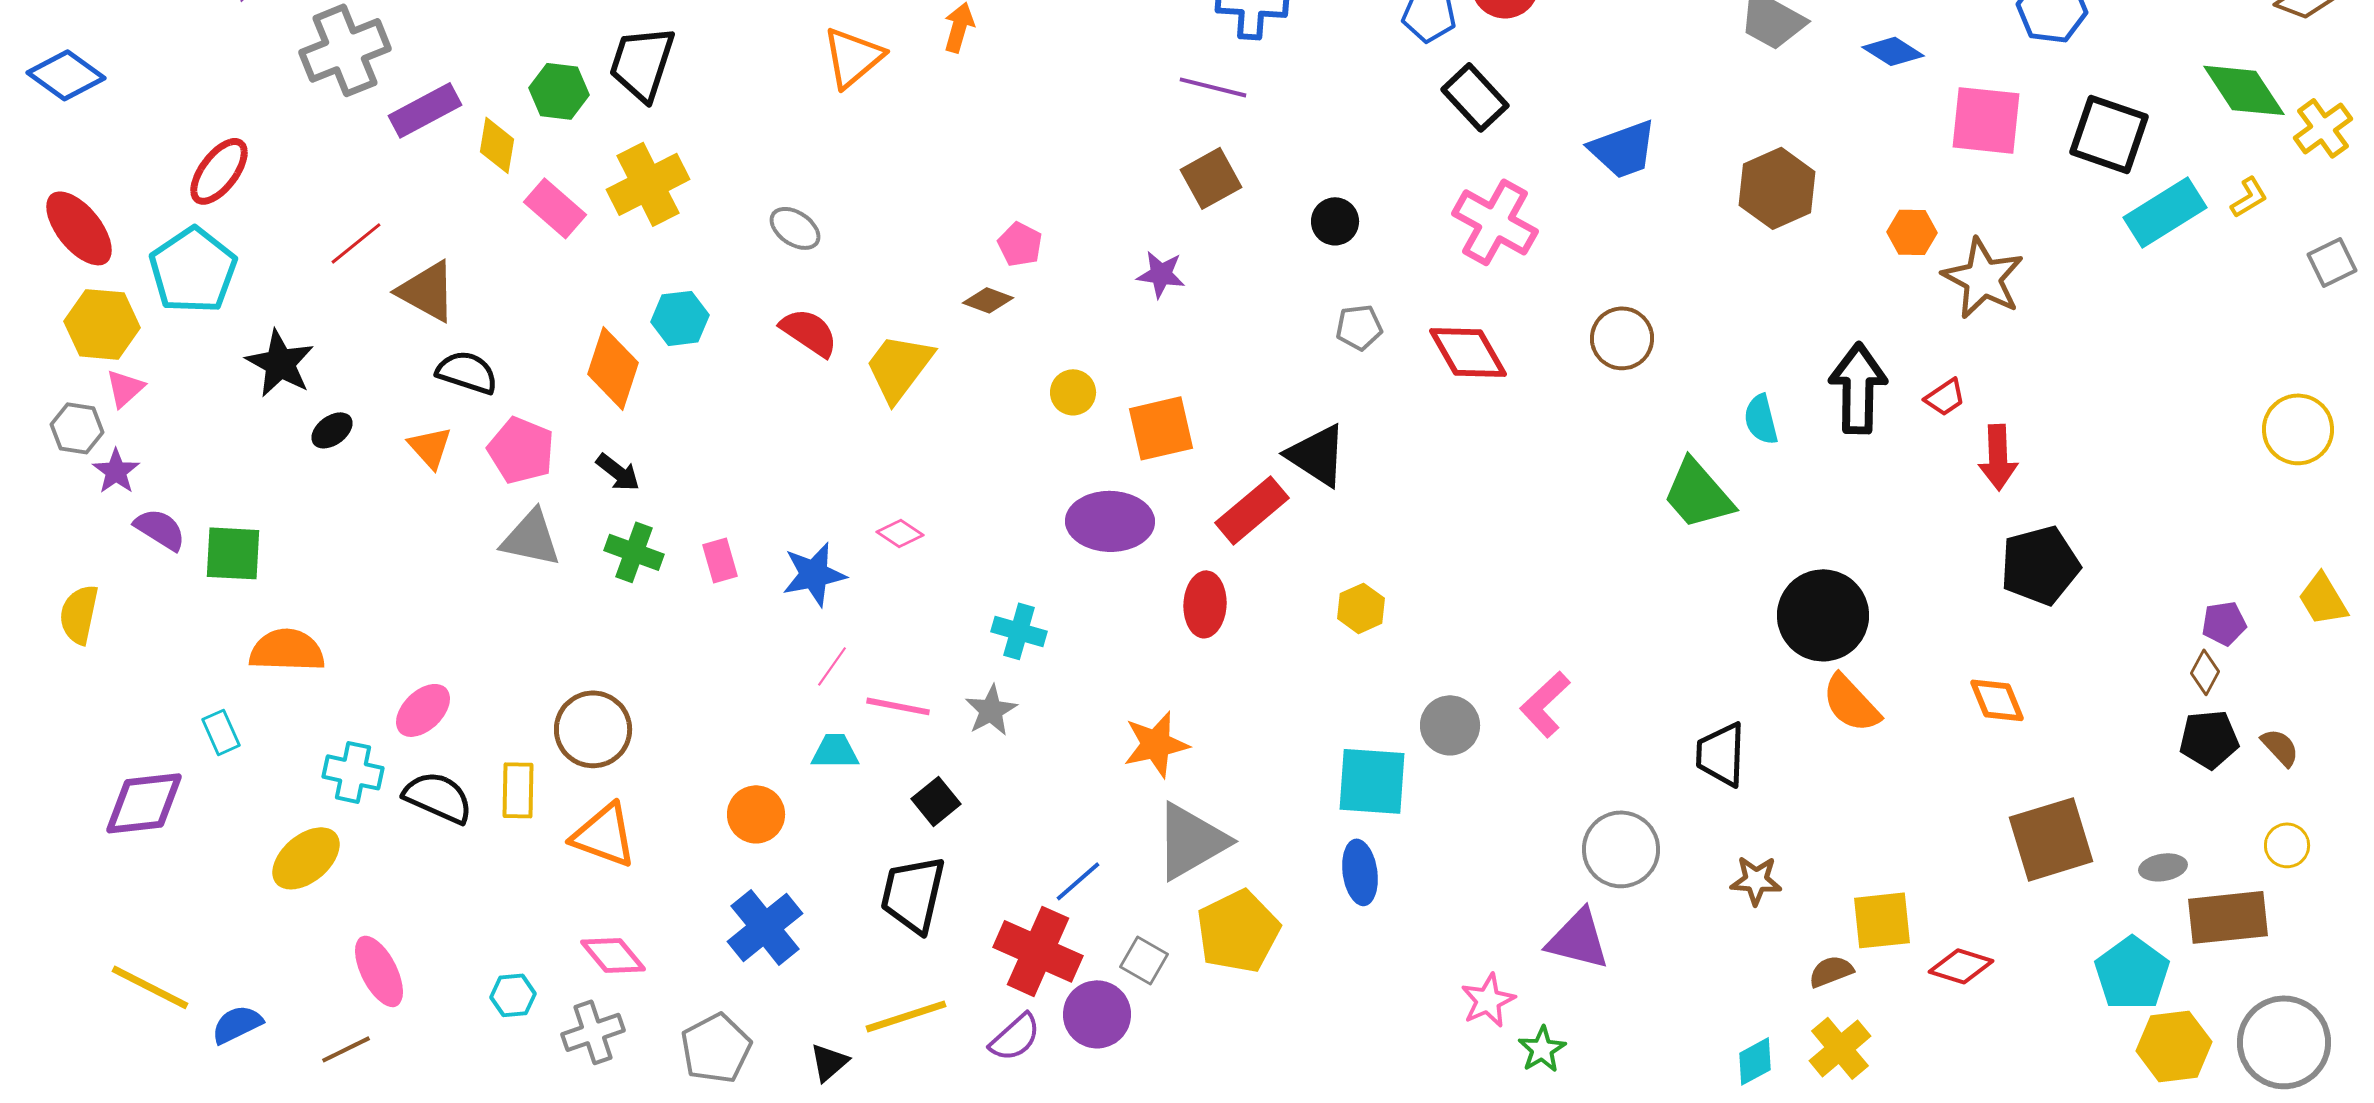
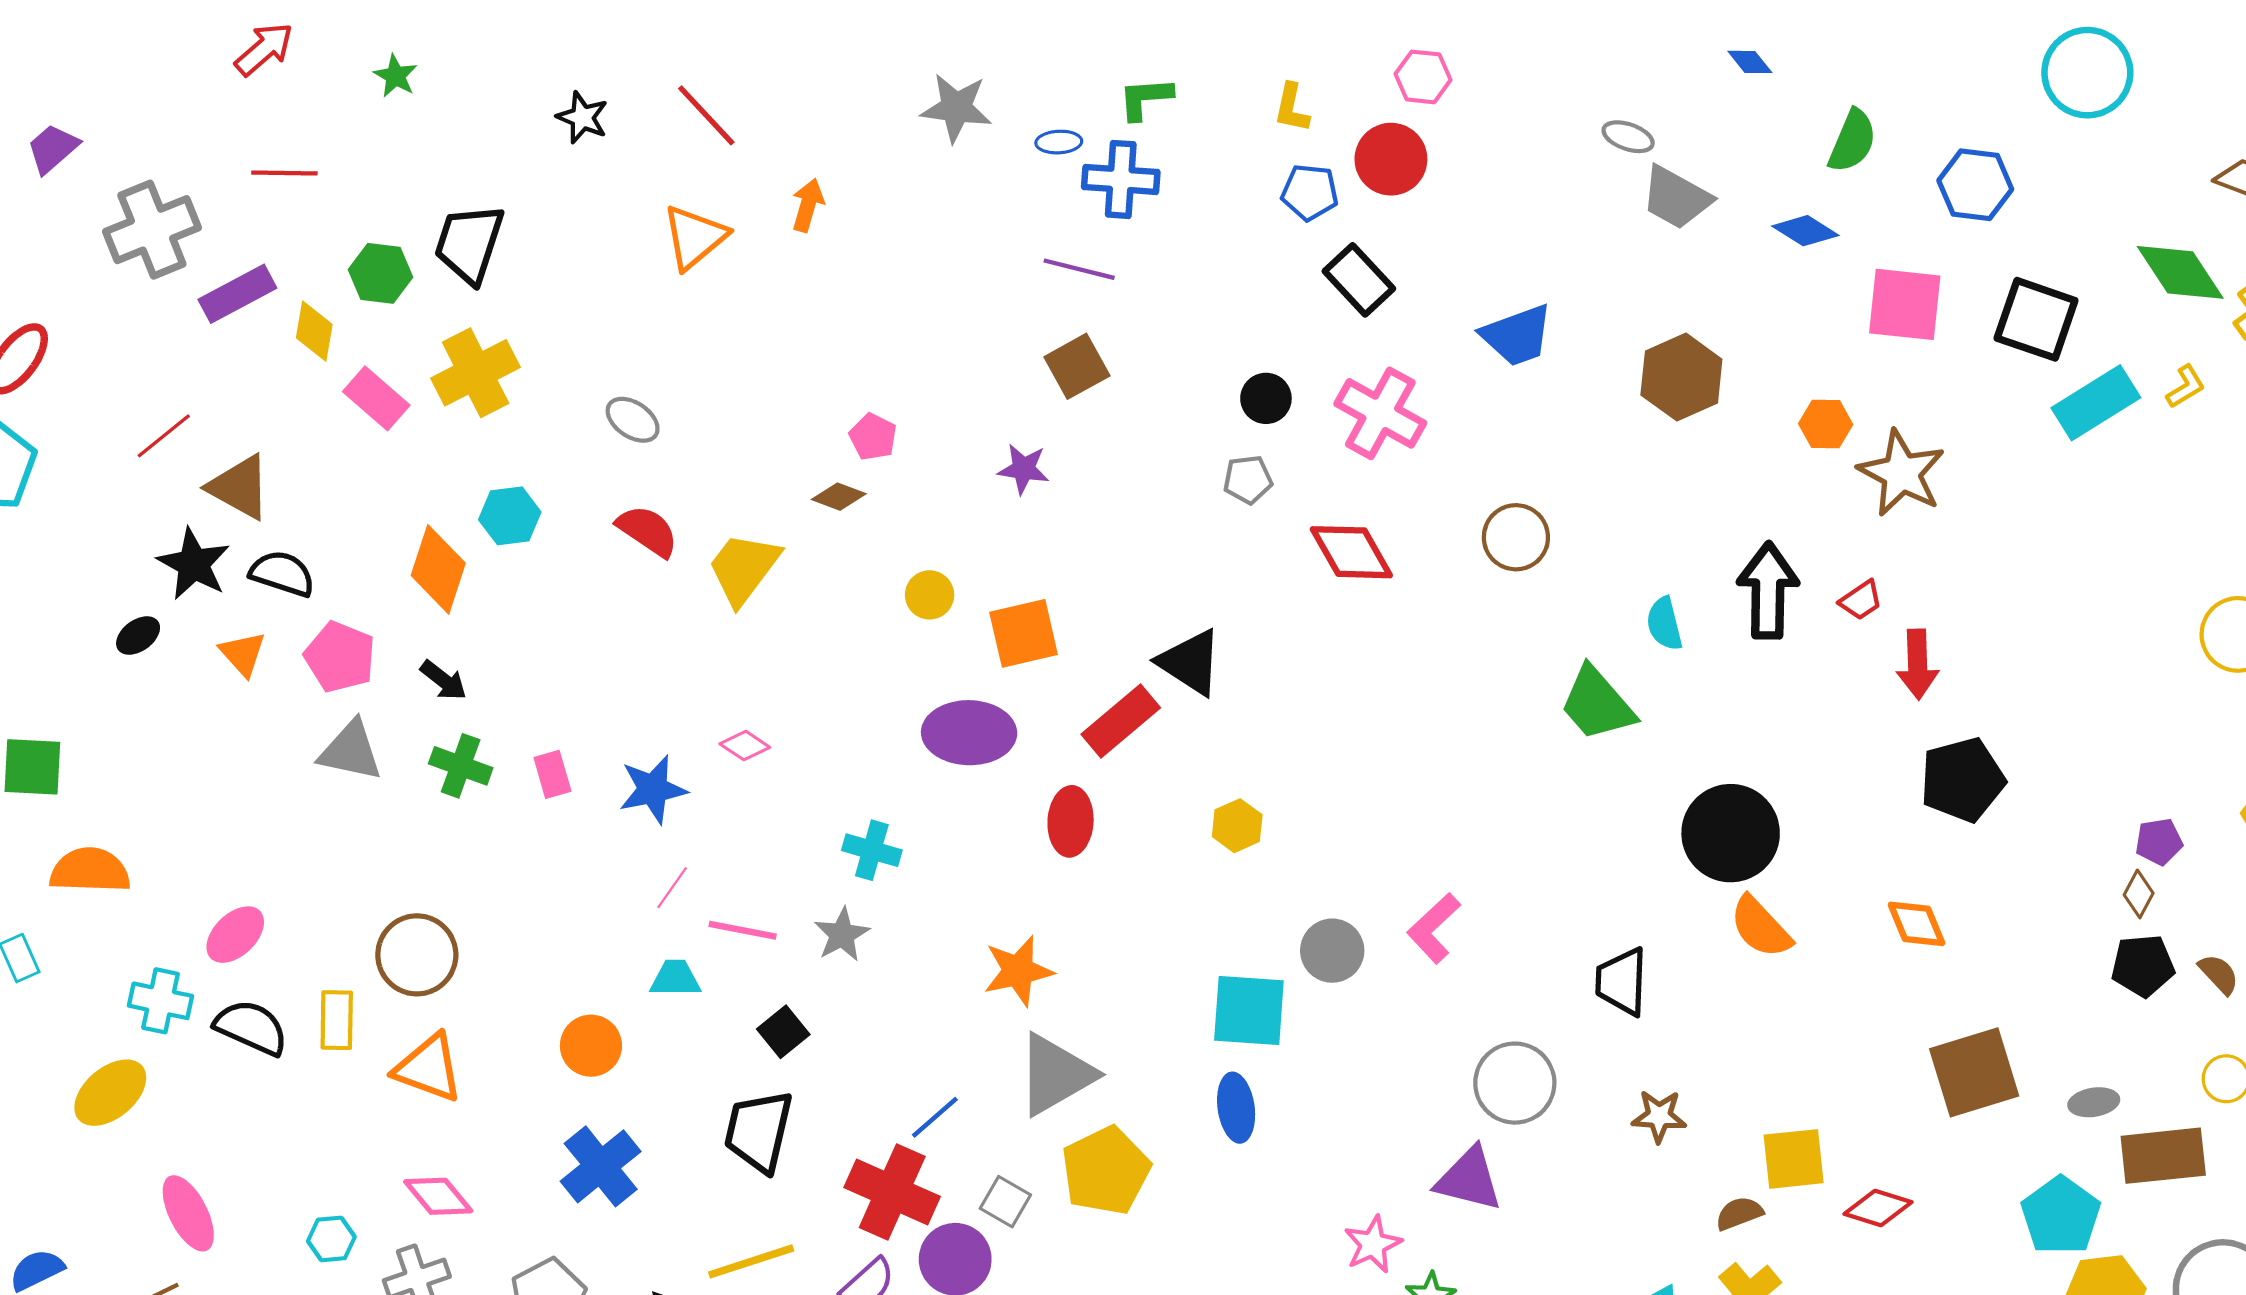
black circle: (1335, 221) -> (1266, 398), moved
gray pentagon: (1359, 327) -> (1248, 480), moved
black star: (280, 363) -> (194, 564), moved

